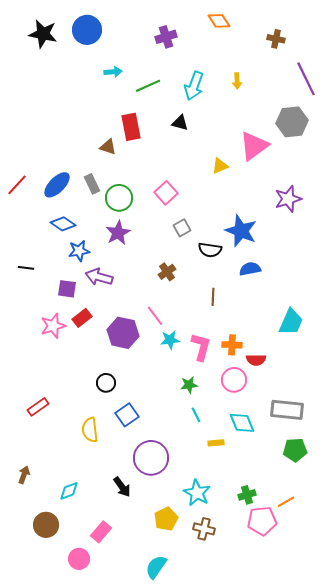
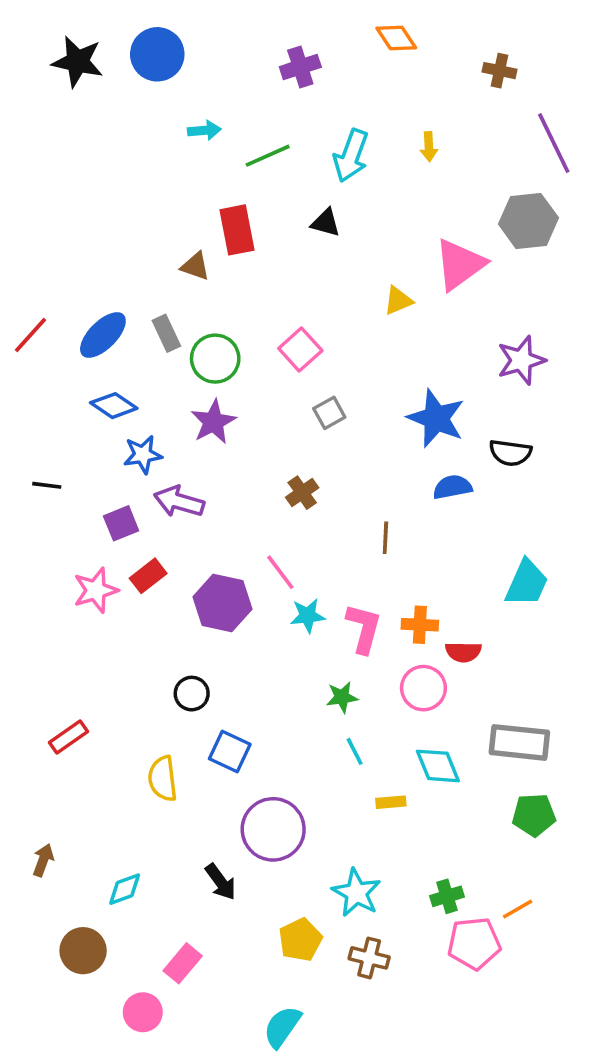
black semicircle: (210, 250) -> (510, 453), moved
purple square: (67, 289) -> (121, 523), turned -30
blue square: (127, 415) -> (230, 751), turned -30

